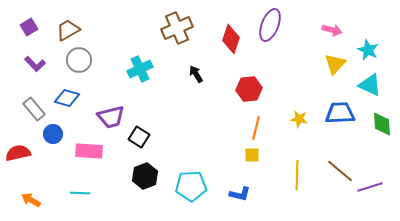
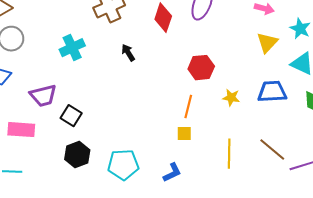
red hexagon: (249, 89) -> (201, 68), moved
blue L-shape: (240, 194) -> (172, 173), turned -40

